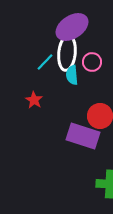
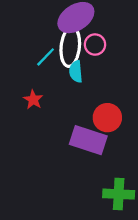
pink circle: (92, 62) -> (95, 45), moved

